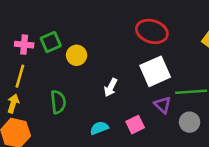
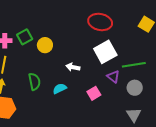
white arrow: (111, 88) -> (73, 67), turned 80
cyan semicircle: (99, 128) -> (60, 89), moved

